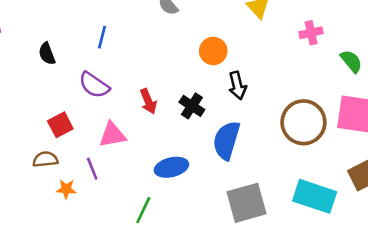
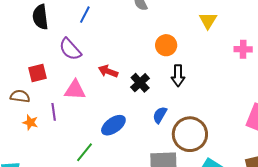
black semicircle: (47, 54) -> (40, 17), size x1.4
red arrow: (148, 101) -> (108, 71), turned 120
brown circle: (303, 122) -> (190, 134), moved
blue semicircle: (226, 140) -> (160, 115), size x0.6
blue ellipse: (171, 167) -> (113, 125), turned -35

